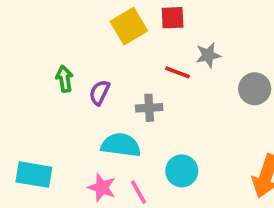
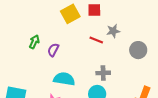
green arrow: (64, 79) -> (34, 42), turned 32
gray cross: (149, 108) -> (103, 73), moved

